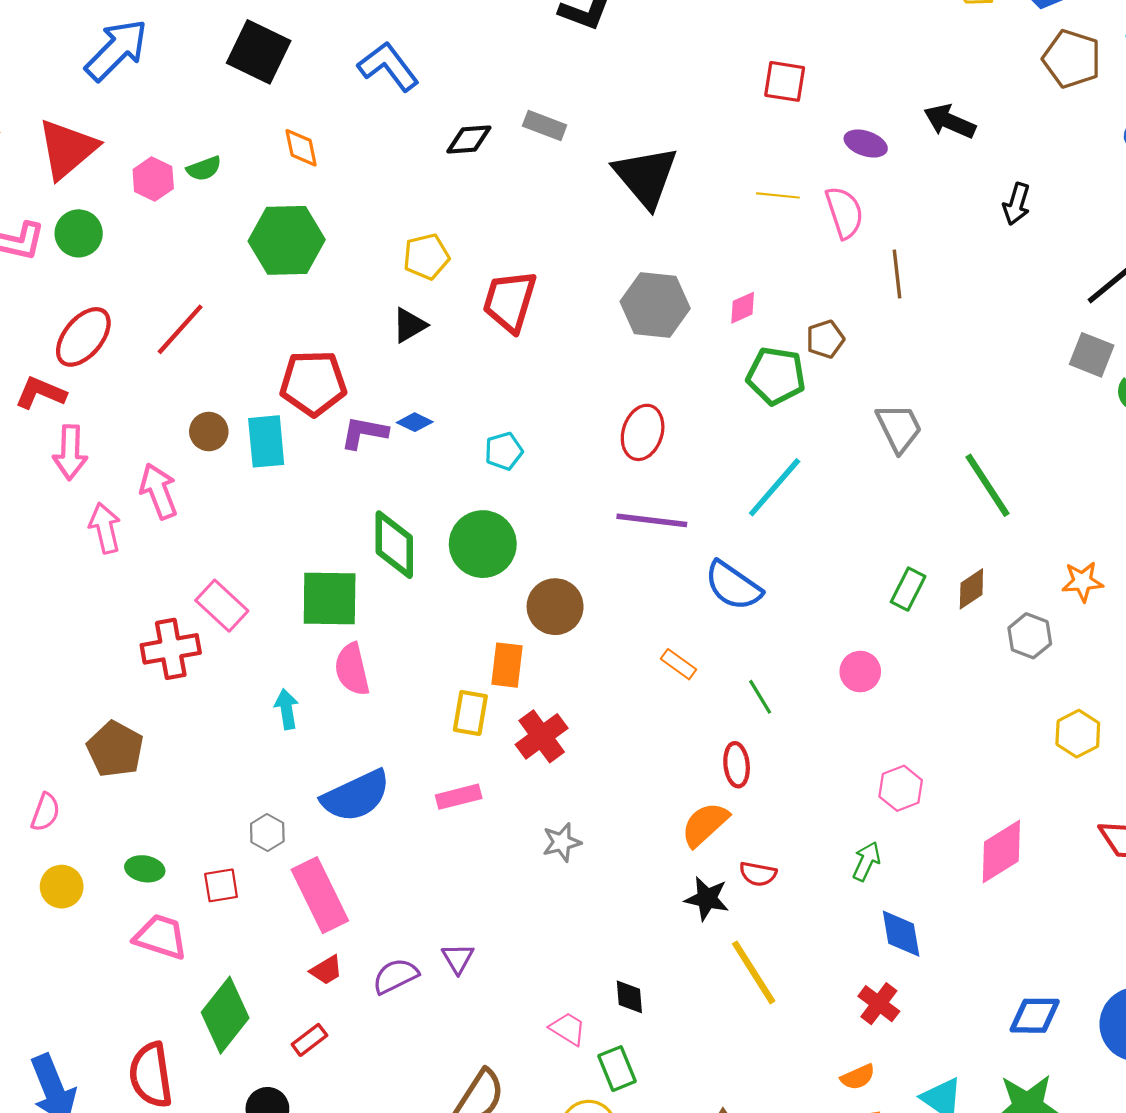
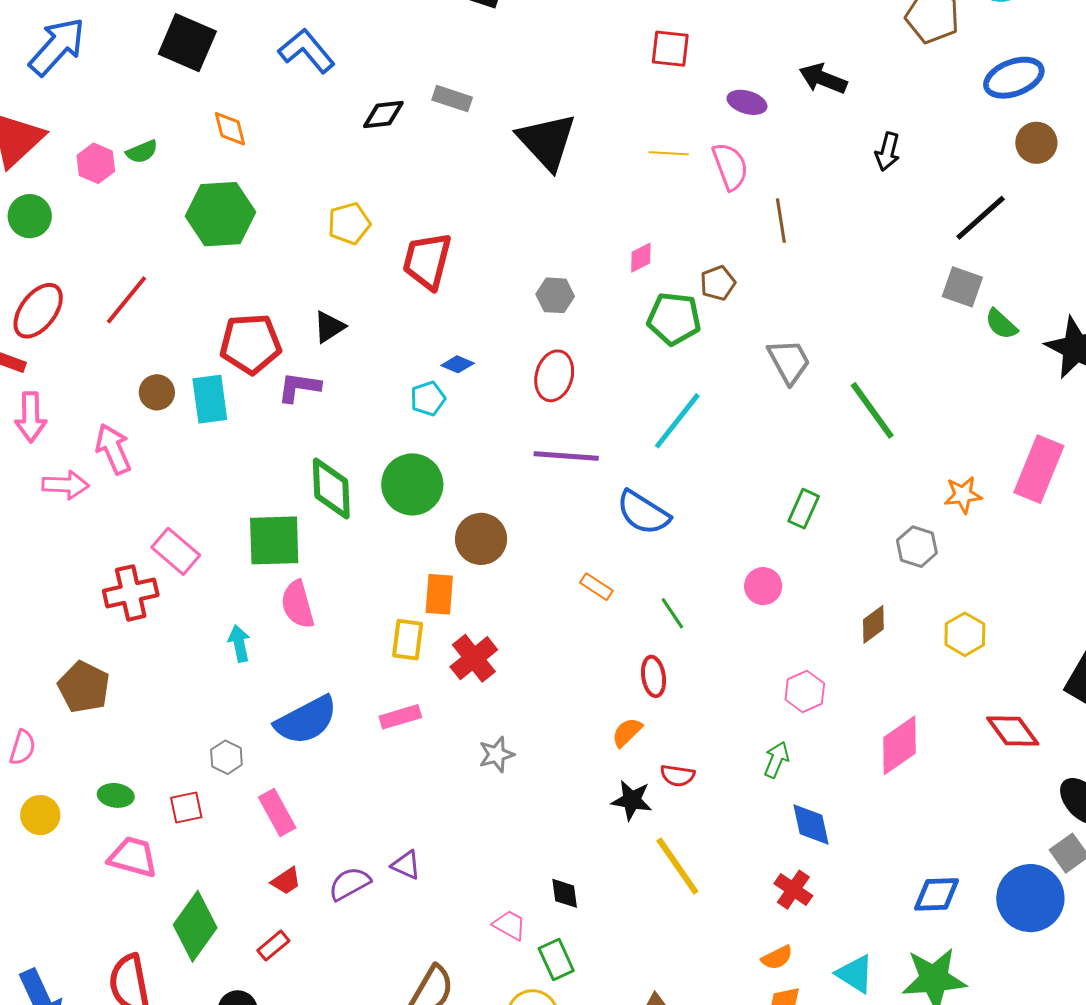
gray hexagon: (655, 305) -> (555, 295), moved, size x0.6
black triangle: (409, 325) -> (329, 327), moved
blue diamond: (415, 422) -> (458, 364), moved
pink arrow: (105, 528) -> (66, 485), turned 108
brown diamond: (971, 589) -> (873, 624), moved
orange semicircle: (705, 824) -> (627, 732), size x0.7
pink rectangle: (320, 895) -> (277, 812), size x0.7
purple triangle: (458, 958) -> (406, 865), turned -32

